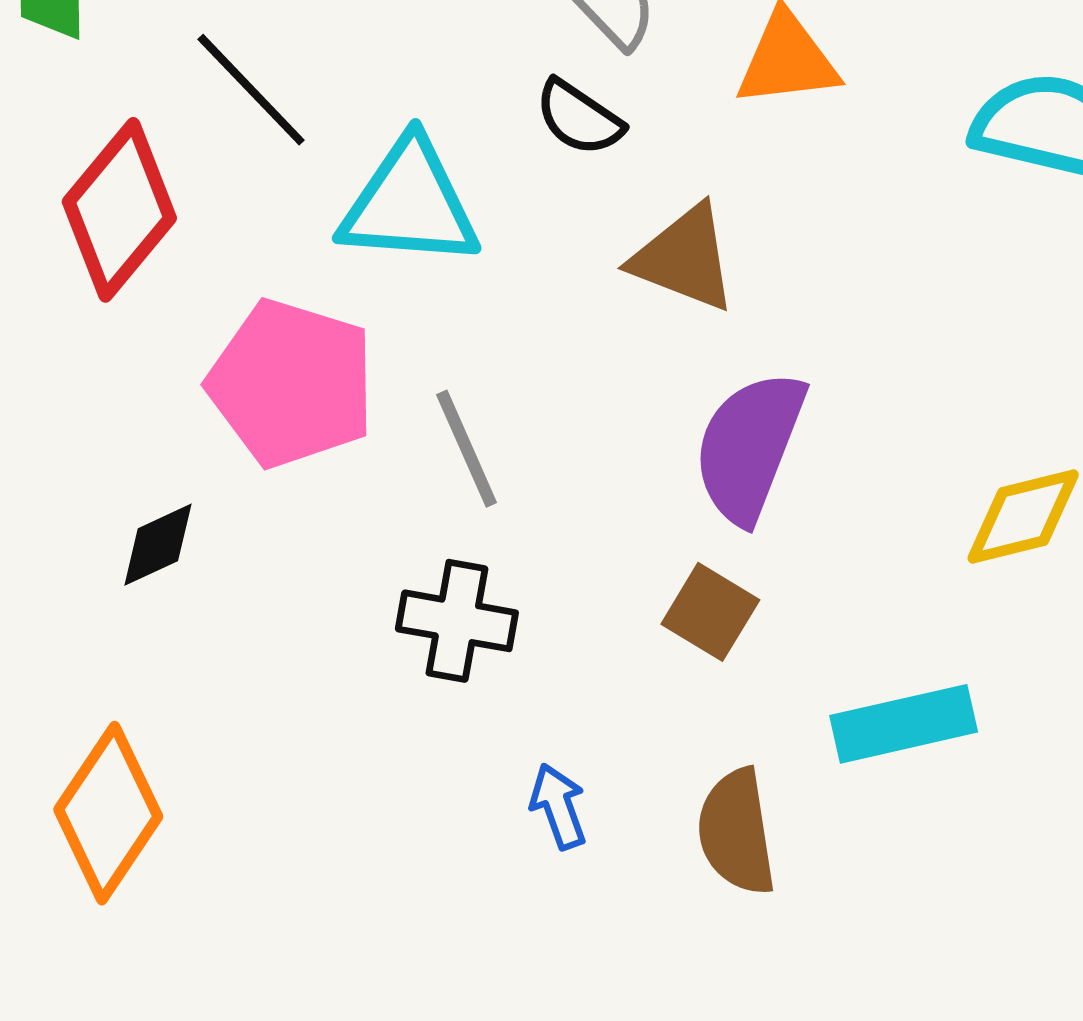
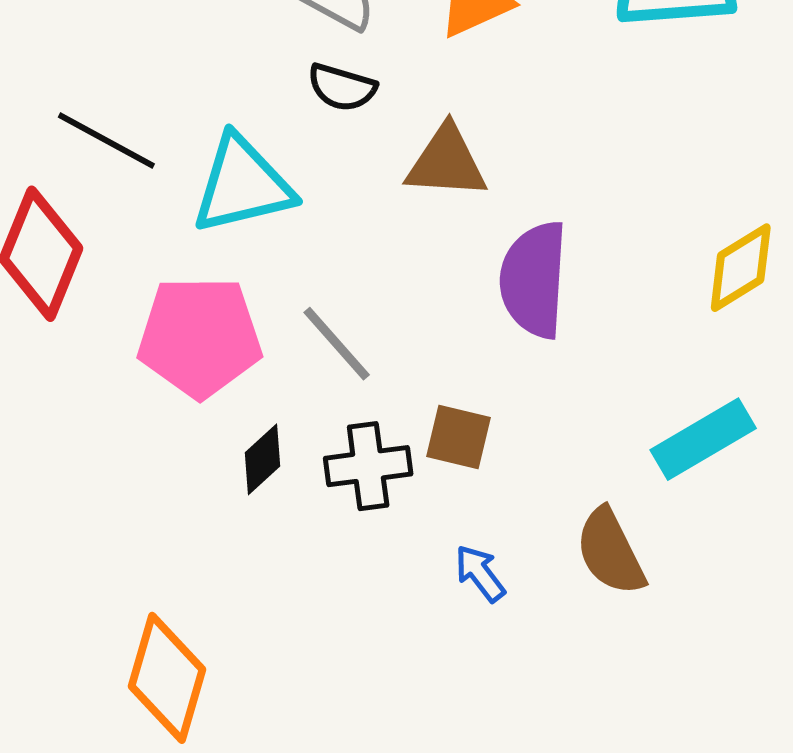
black diamond: (158, 545) -> (263, 459), moved
brown square: (710, 612) -> (459, 437), moved

